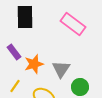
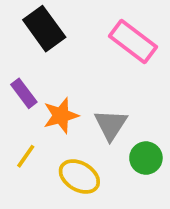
black rectangle: (25, 17) -> (44, 29), turned -35

